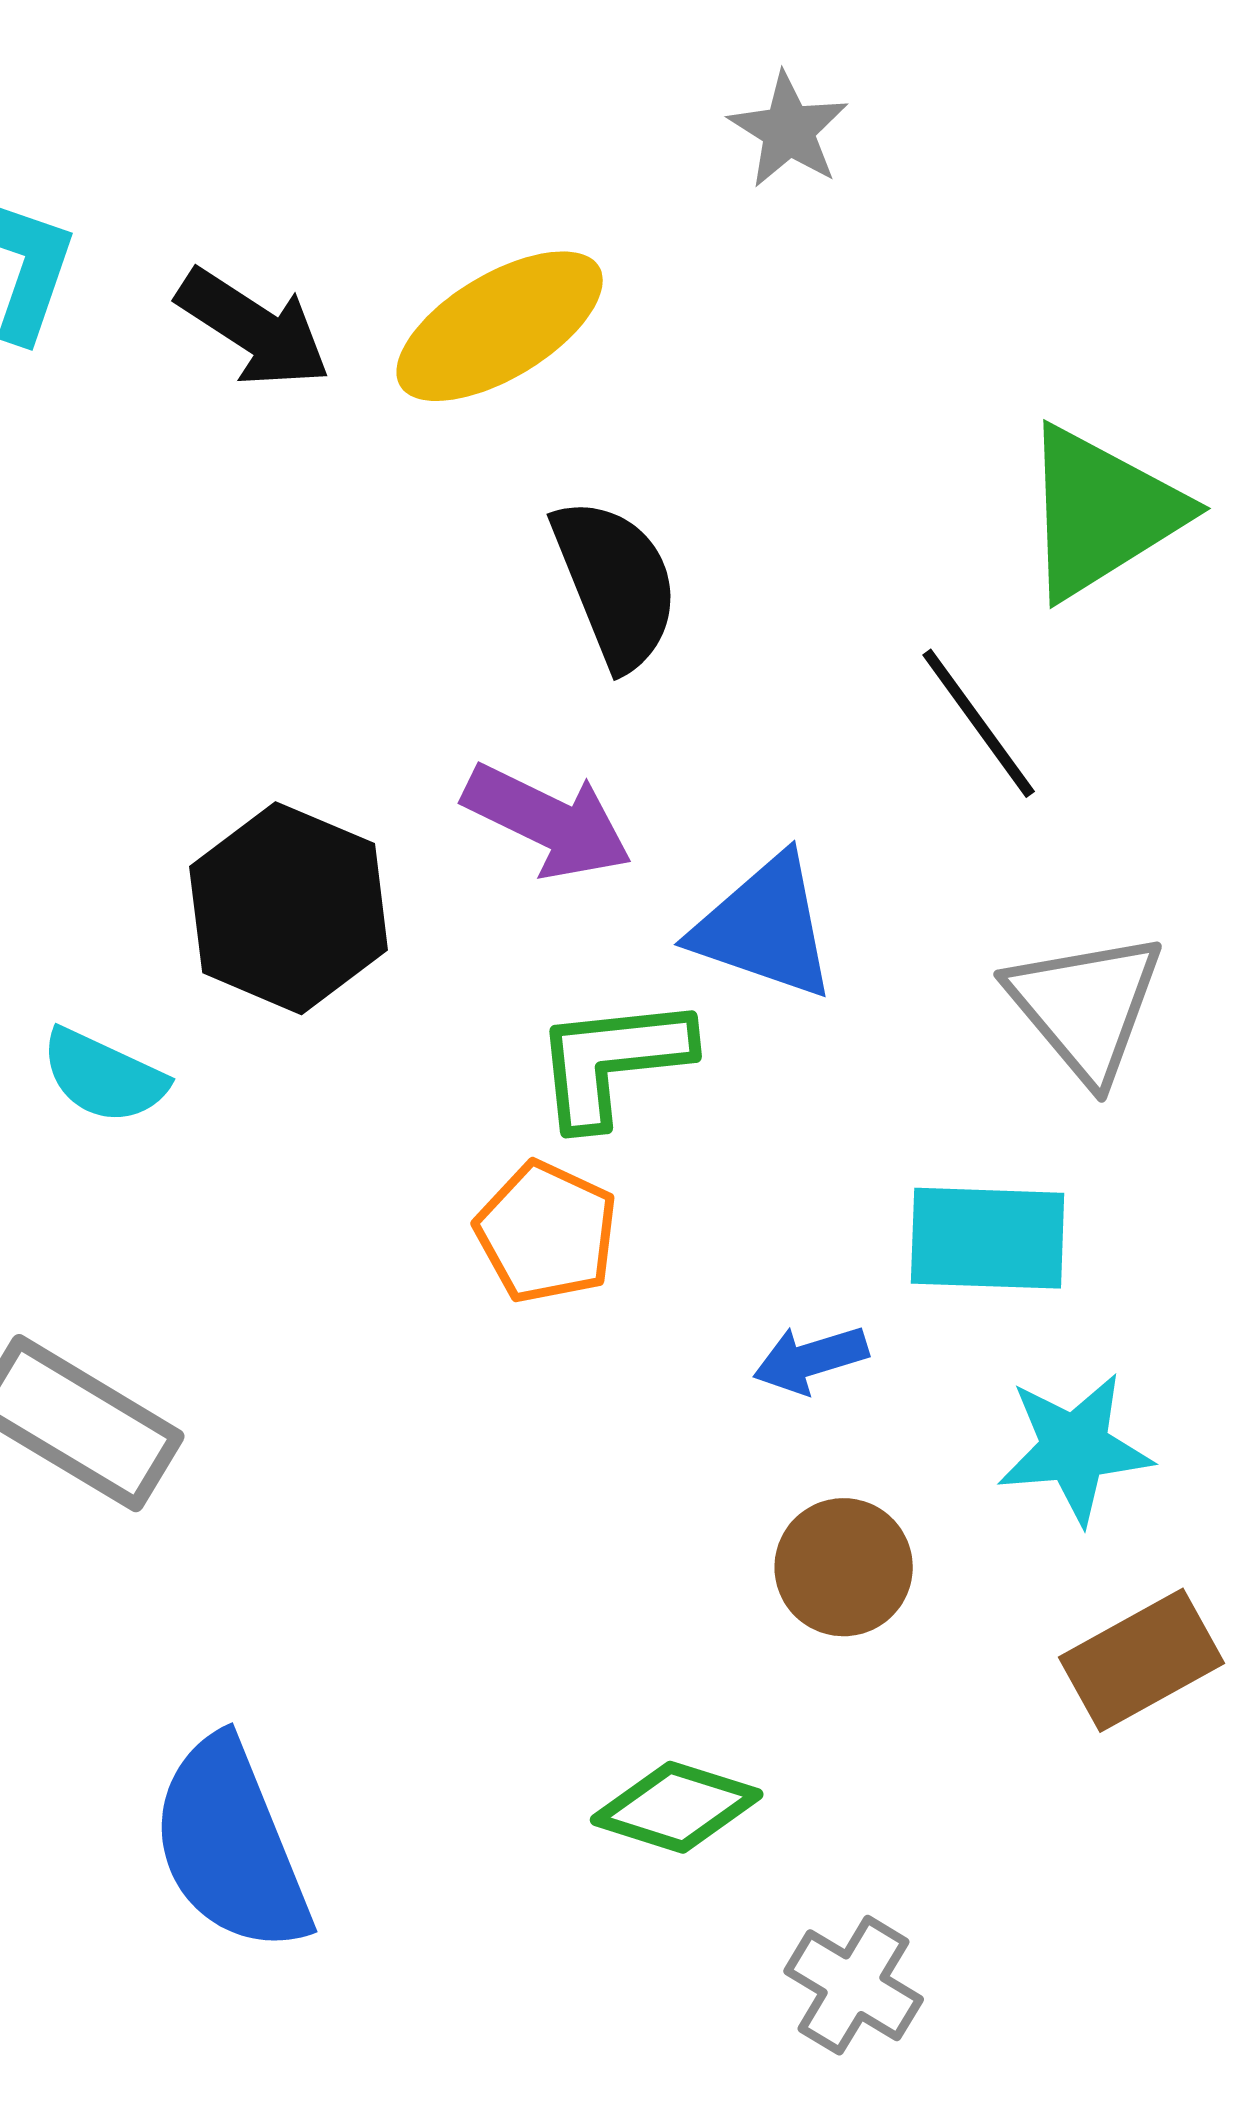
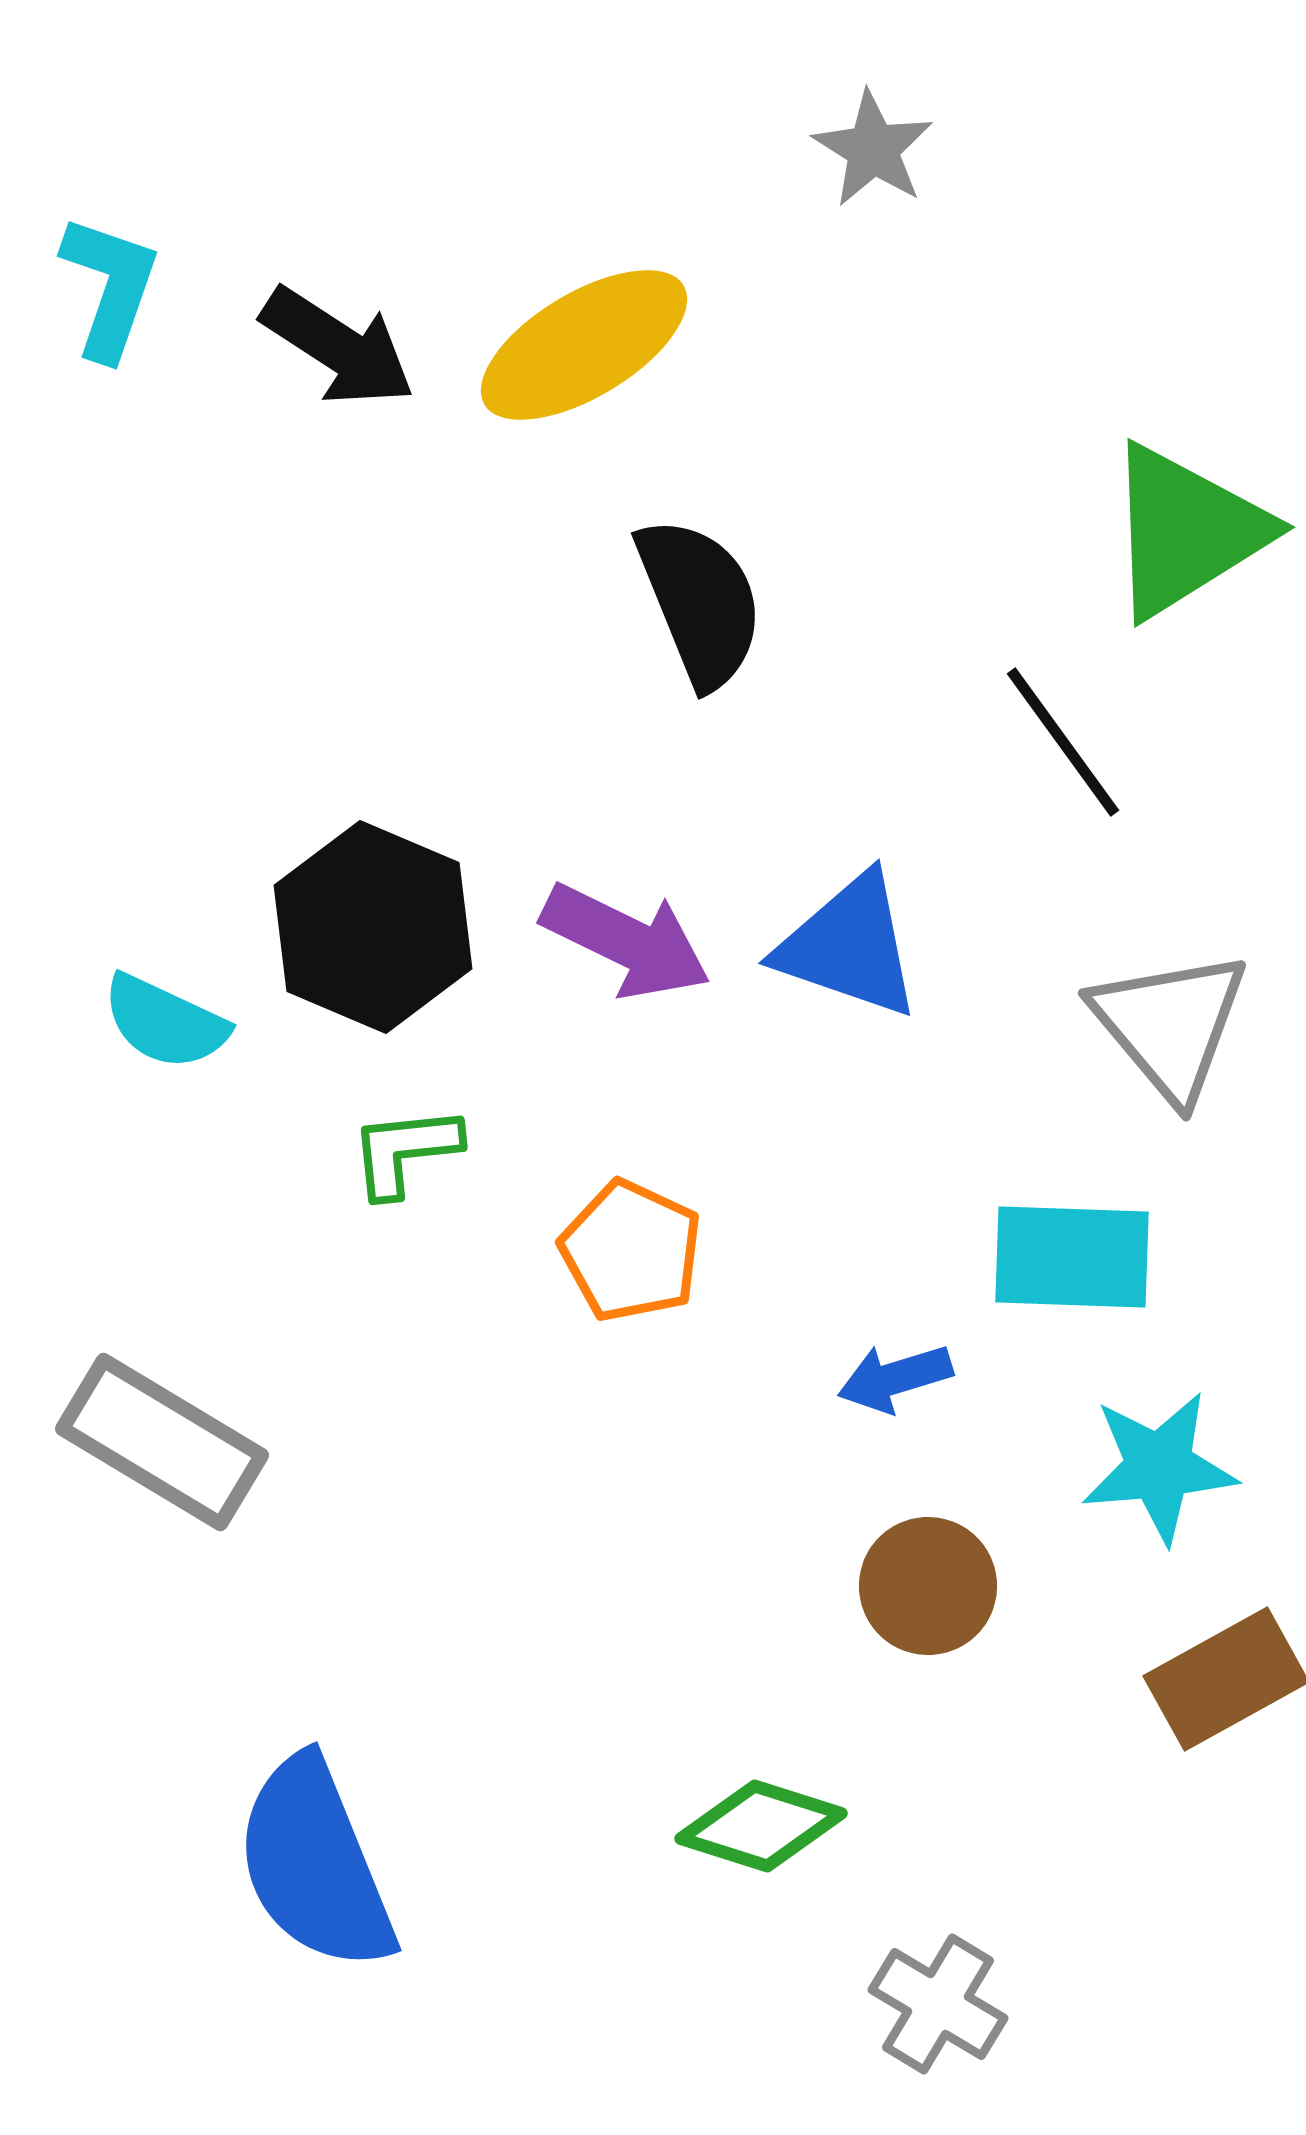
purple arrow: (548, 821) -> (626, 941), moved
green L-shape: (613, 1061) -> (405, 1151), moved, size x0.7
cyan semicircle: (104, 1076) -> (165, 1022), moved

